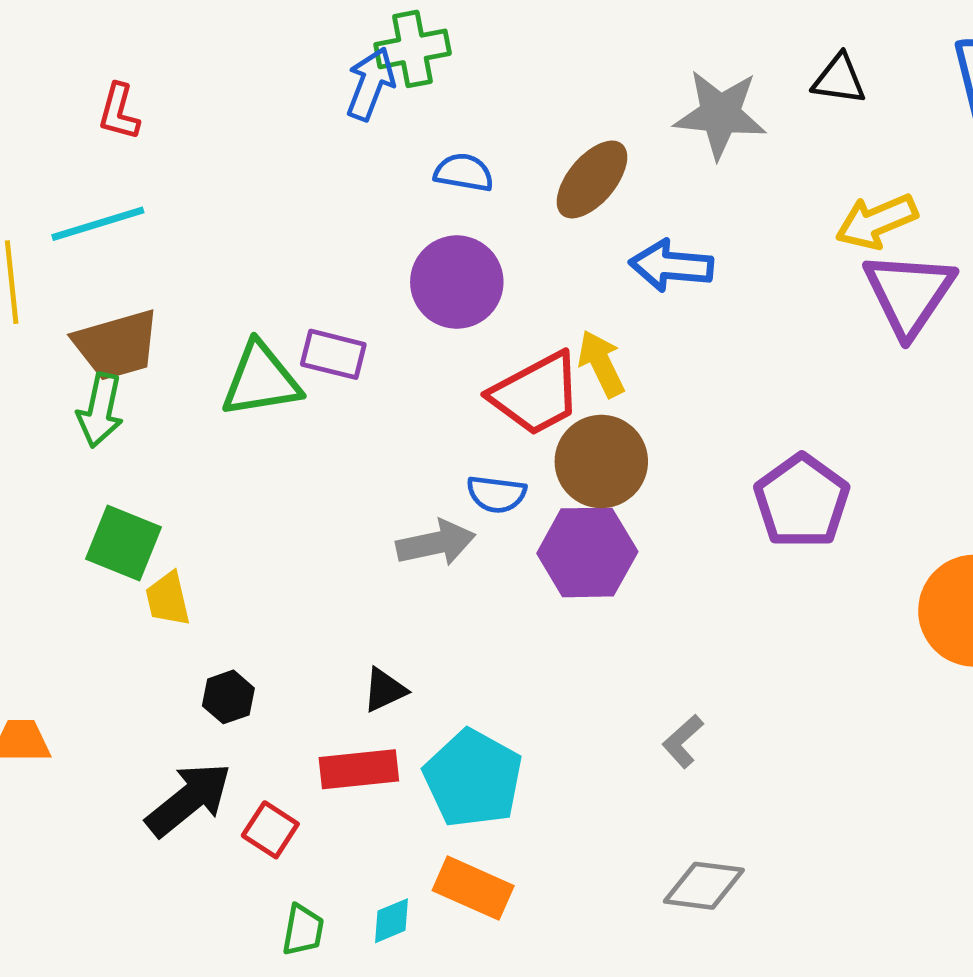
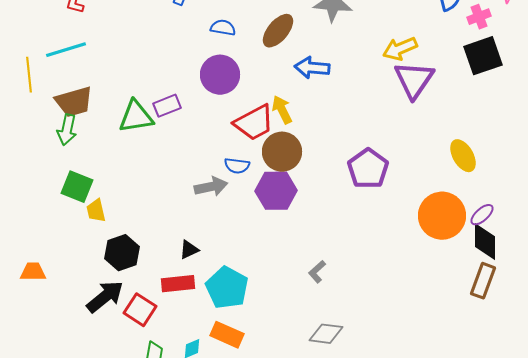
purple rectangle: (333, 354) -> (167, 106), turned -36
black hexagon: (228, 697) -> (122, 253), size x1.6
red square: (270, 830) -> (140, 310), size x1.4

